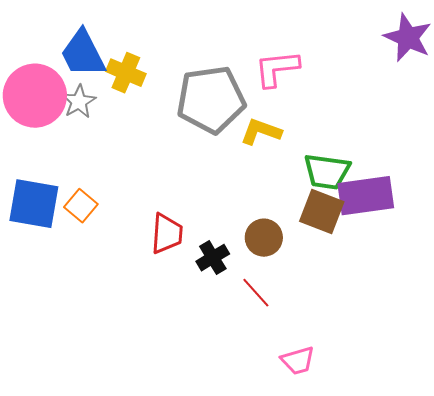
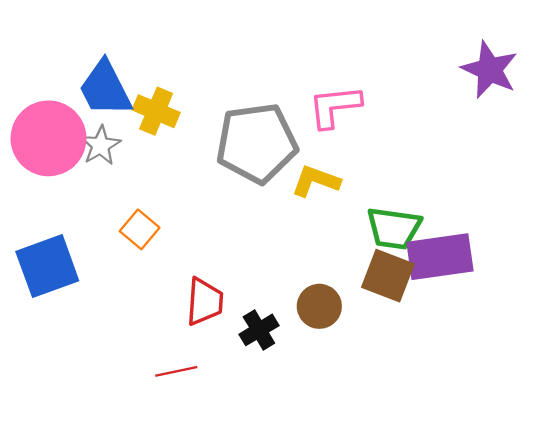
blue square: (34, 204) -> (47, 266), turned -30
orange square: (81, 206) -> (140, 229), moved
red line: (256, 293) -> (176, 371), moved, turned -60

